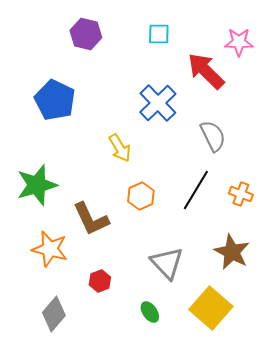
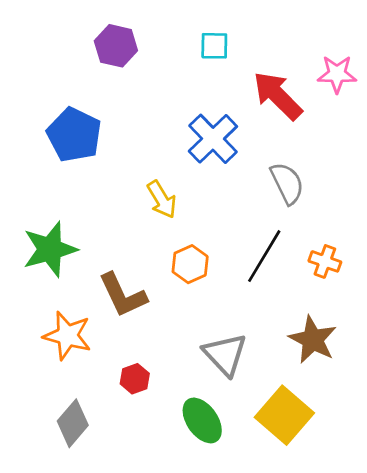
pink star: (239, 42) -> (337, 74), moved
green ellipse: (150, 312) -> (202, 420), size x1.6

